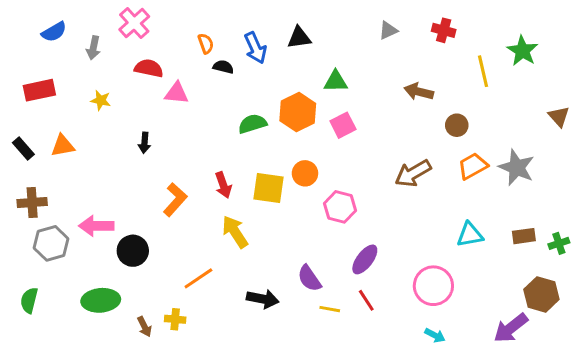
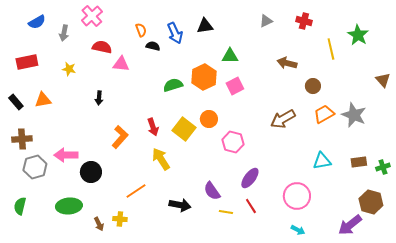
yellow square: (269, 188) -> (184, 129), turned 30

